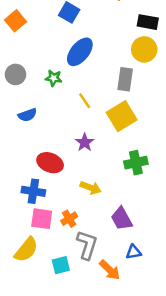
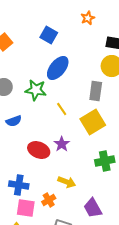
green star: (54, 78) -> (36, 90), size x1.5
red ellipse: (50, 163) -> (39, 150), moved
orange cross: (69, 219) -> (49, 200), moved

